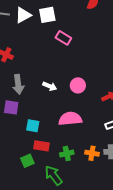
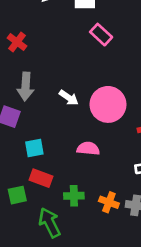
pink circle: (78, 85) -> (108, 104), size x1.6
pink semicircle: (70, 119) -> (88, 149), size x0.7
cyan square: (33, 126) -> (34, 148), turned -32

